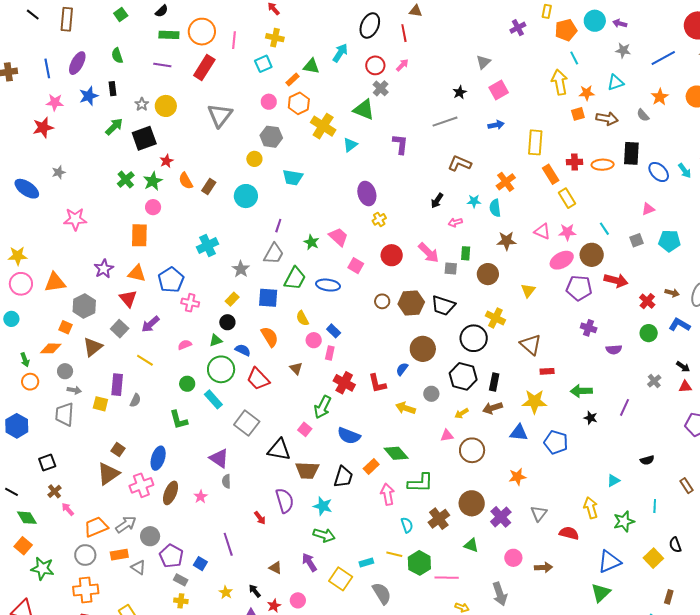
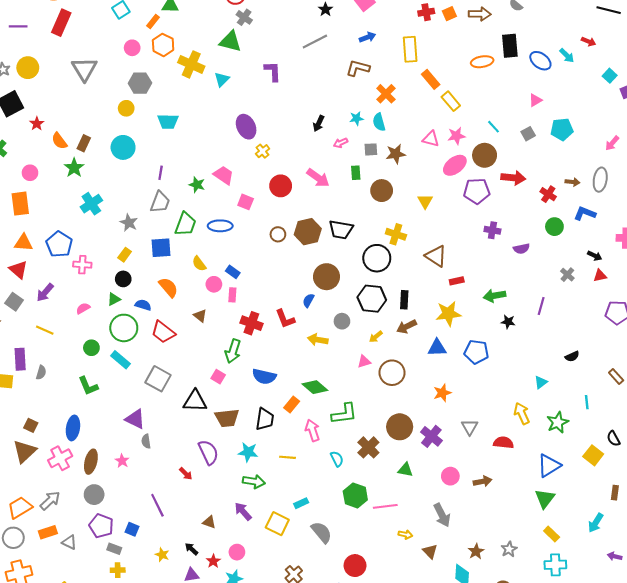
red cross: (575, 162) -> (426, 12), moved
brown L-shape: (460, 163) -> (358, 68), moved
green star: (153, 181) -> (74, 168), moved
gray square: (451, 269) -> (371, 149), moved
gray circle: (150, 536) -> (94, 495), moved
yellow line: (394, 554) -> (288, 457), moved

